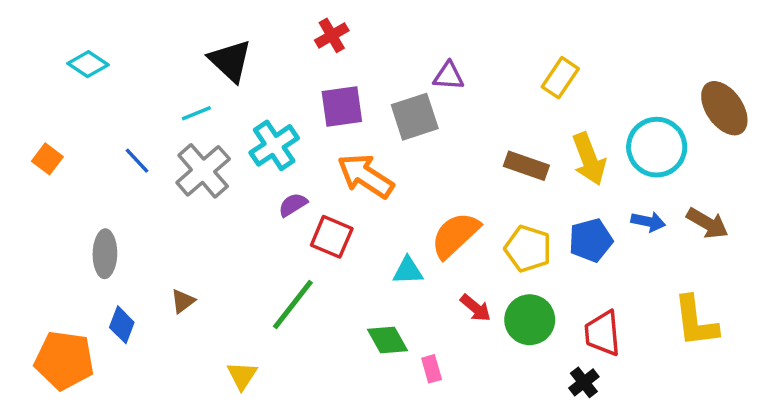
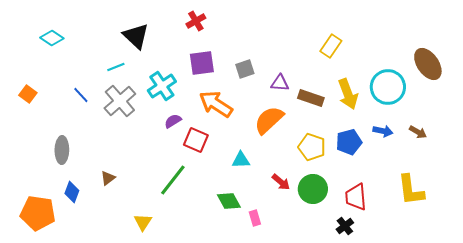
purple triangle: (448, 76) -> (280, 83), moved
gray square: (415, 117) -> (245, 69), size x0.7
brown arrow: (707, 223) -> (418, 132), size x0.7
orange semicircle: (455, 235) -> (269, 120), moved

